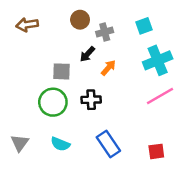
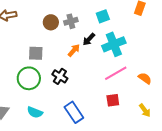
brown circle: (80, 20) -> (51, 22), moved
black arrow: (87, 54) -> (89, 39), moved
black cross: (91, 100) -> (60, 76), turned 35
red square: (156, 151) -> (113, 100), moved

